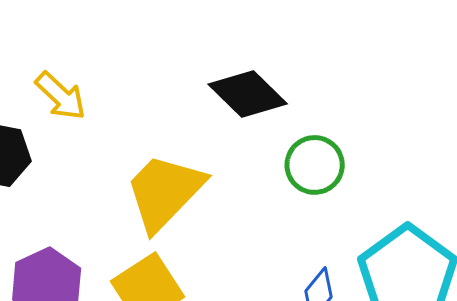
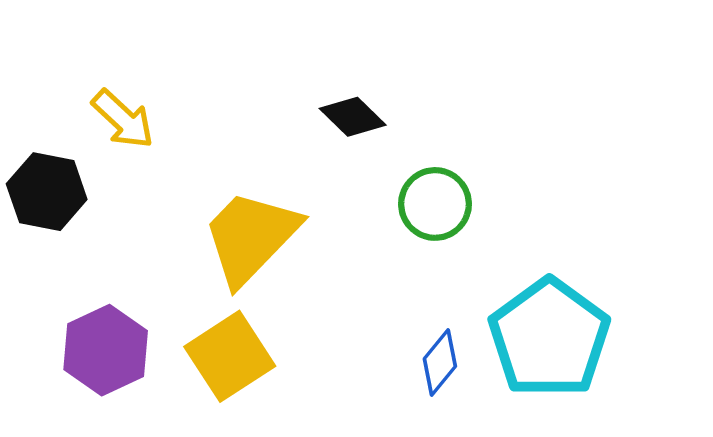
black diamond: (248, 94) -> (353, 117), size x0.7

